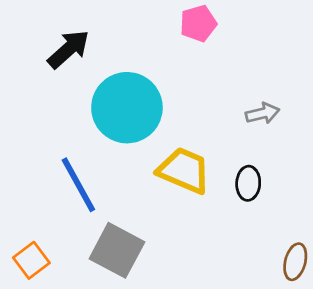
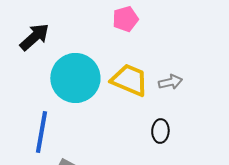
yellow trapezoid: (184, 170) -> (129, 80), moved
blue line: (78, 185) -> (41, 132), turned 39

